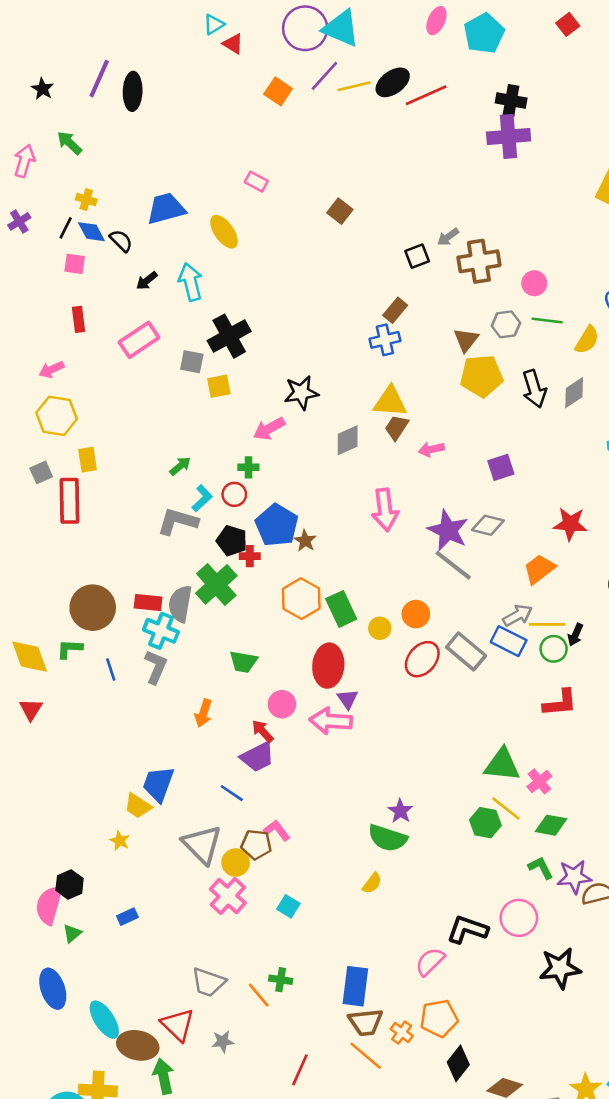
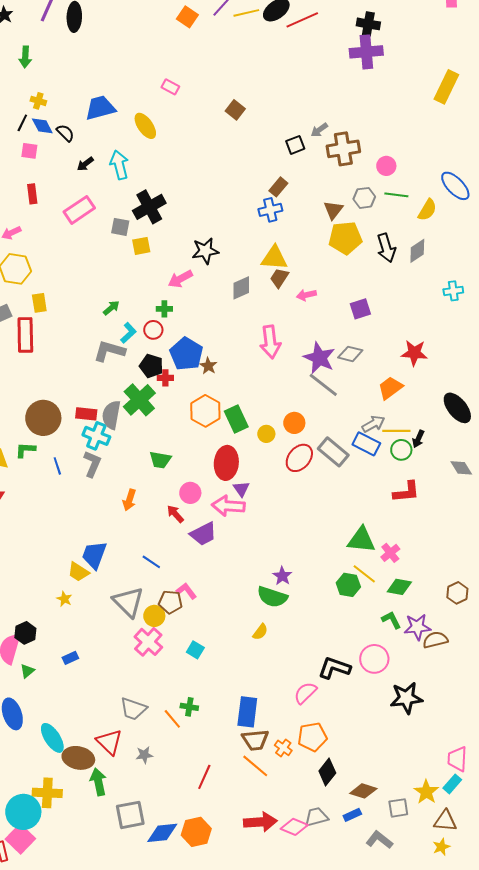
green arrow: (70, 143) -> (25, 57), turned -130
purple trapezoid: (257, 757) -> (203, 534), moved

